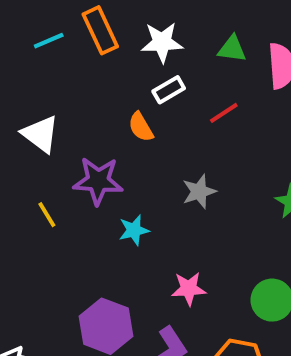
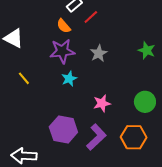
red line: (224, 113) -> (91, 17), moved
purple star: (98, 181) -> (62, 51), moved

